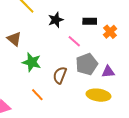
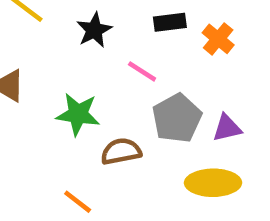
green star: (32, 62) -> (78, 114), moved
brown semicircle: (60, 75) -> (121, 151), turned 66

